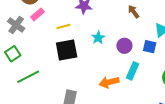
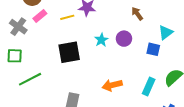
yellow line: (63, 27) -> (67, 17), moved
purple circle: (124, 46) -> (124, 39), moved
green square: (13, 54) -> (15, 56), turned 35
cyan rectangle: (133, 71) -> (149, 87), moved

